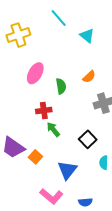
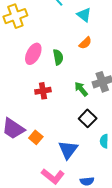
orange semicircle: (89, 77) -> (85, 43), moved
green semicircle: (61, 86) -> (58, 57), moved
green arrow: (53, 129) -> (81, 89), moved

